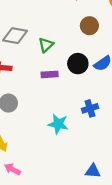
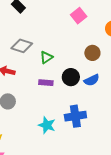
brown circle: (89, 26) -> (92, 53), moved
blue cross: (90, 108) -> (75, 116), size x1.5

